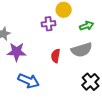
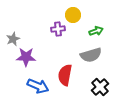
red semicircle: (56, 56) -> (65, 75), moved, size x1.5

